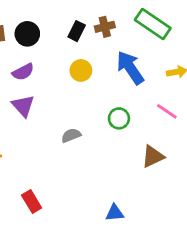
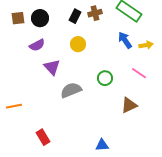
blue arrow: (130, 68) -> (125, 40), moved, size x0.7
purple triangle: (23, 106) -> (52, 67), moved
gray semicircle: (71, 135) -> (71, 90), size x1.5

